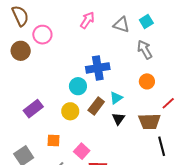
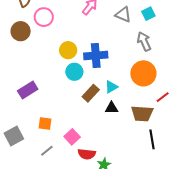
orange circle: (147, 81) -> (143, 73), size x1.6
yellow circle: (70, 111) -> (68, 50), moved
black triangle: (118, 119) -> (112, 108), turned 48

